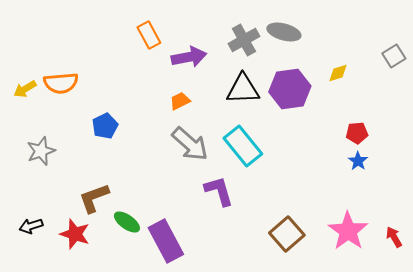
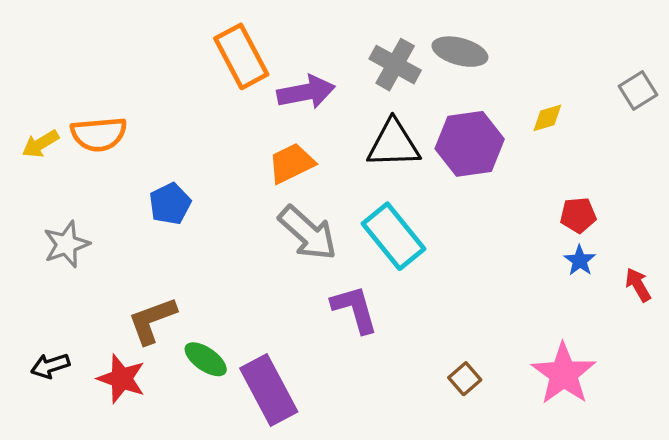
orange rectangle: (149, 35) -> (241, 56), size x1.4
gray cross: (244, 40) -> (395, 65), turned -32
orange trapezoid: (180, 101) -> (291, 163), size x1.4
brown square: (287, 234) -> (465, 379), size x0.6
red arrow: (394, 237) -> (638, 285), moved

